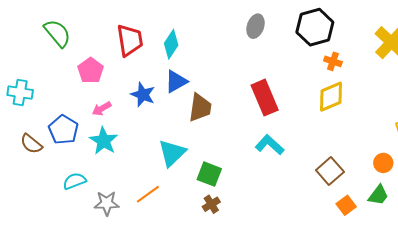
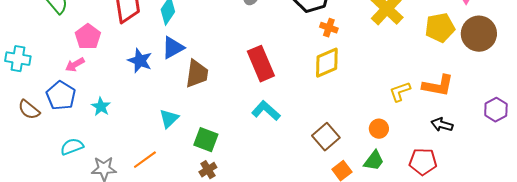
pink arrow: (102, 109) -> (75, 65), moved
cyan star: (104, 141) -> (101, 107), size x0.7
cyan triangle: (172, 153) -> (169, 119), size x0.7

